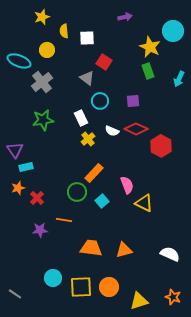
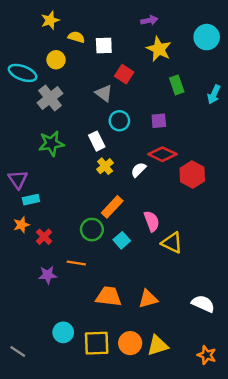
yellow semicircle: (64, 31) -> (76, 37), turned 112
yellow star: (150, 47) -> (159, 49), moved
white semicircle: (112, 131) -> (139, 170), moved, turned 112
yellow triangle: (139, 301) -> (158, 346), moved

